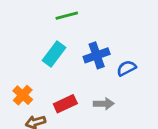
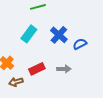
blue cross: (97, 55) -> (59, 35), turned -30

